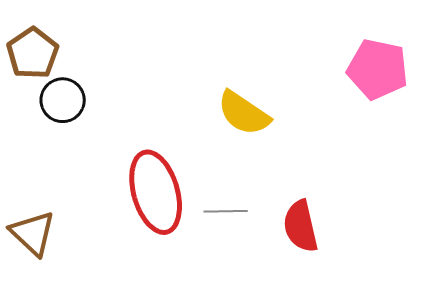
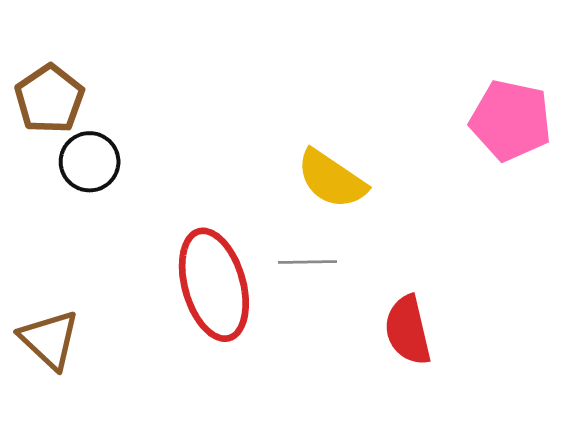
gray line: (226, 211) -> (307, 262), moved

